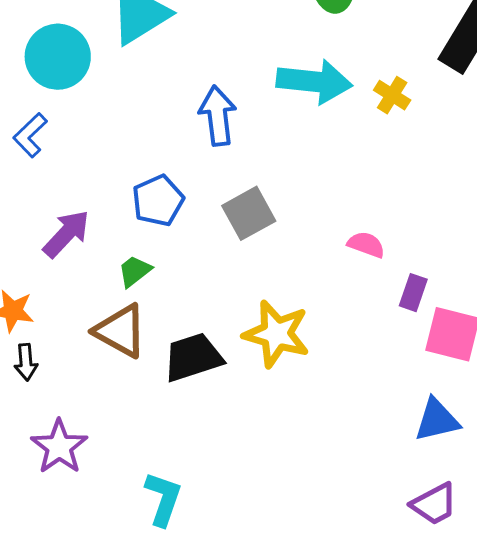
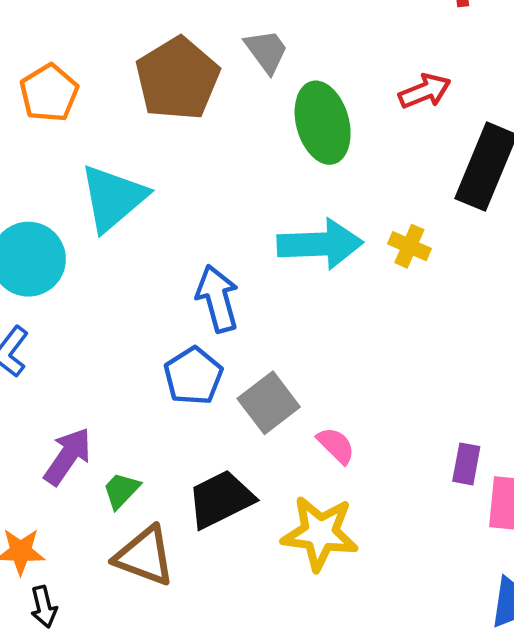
blue pentagon: (158, 201) -> (193, 376), moved
pink semicircle: (366, 245) -> (336, 445), moved, turned 33
green trapezoid: (135, 271) -> (121, 490), moved
black trapezoid: (193, 357) -> (221, 499), moved

